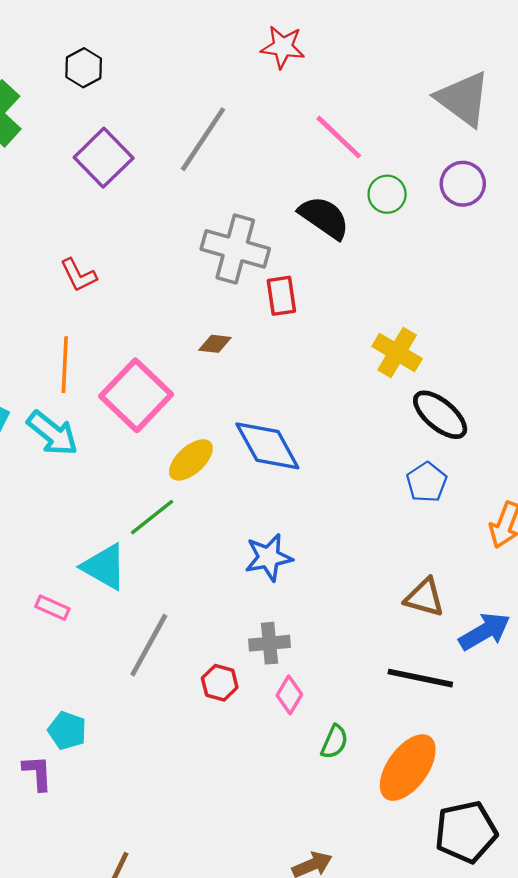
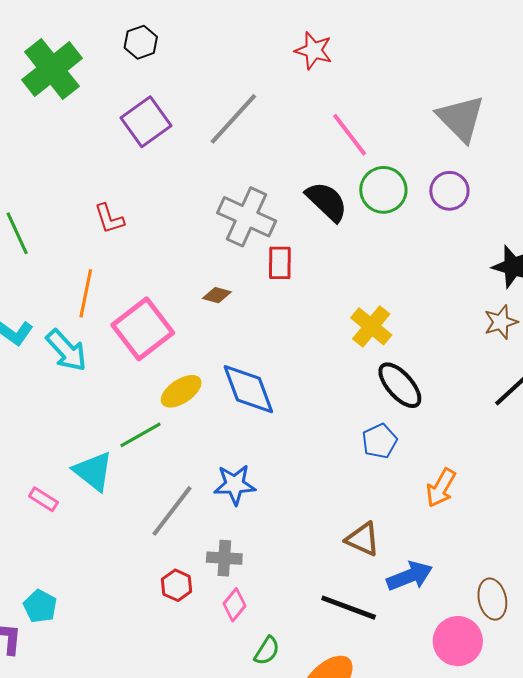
green circle: (387, 194) -> (383, 190), size x1.4
gray line: (149, 645) -> (172, 511), moved

